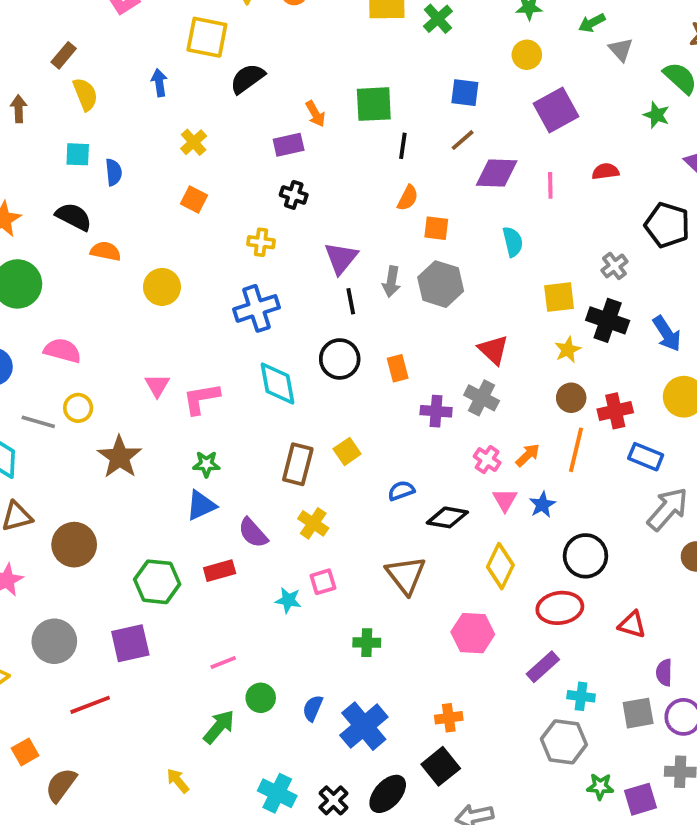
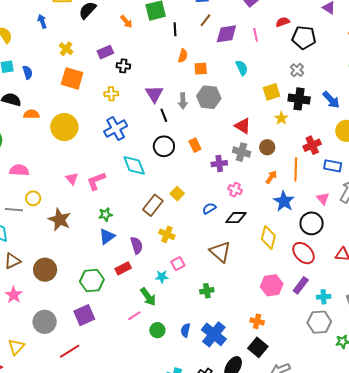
purple rectangle: (289, 145) -> (105, 52), moved
orange square: (194, 200) -> (72, 78), size x1.6
black pentagon: (667, 225) -> (304, 38), moved
yellow circle: (162, 287) -> (64, 127), size x1.4
brown circle: (571, 398) -> (267, 147), moved
pink cross: (487, 460) -> (235, 190), moved
brown rectangle: (298, 464) -> (153, 205), turned 35
pink triangle: (505, 500) -> (323, 199), moved
blue star: (542, 505) -> (284, 201), size x1.5
purple semicircle: (253, 533) -> (137, 245), turned -144
red ellipse: (560, 608) -> (304, 253), turned 65
pink hexagon: (473, 633) -> (272, 285), moved
orange cross: (449, 718) -> (257, 321), turned 32
green arrow: (219, 727) -> (148, 297), moved, turned 114

